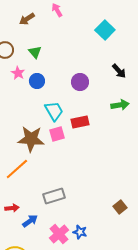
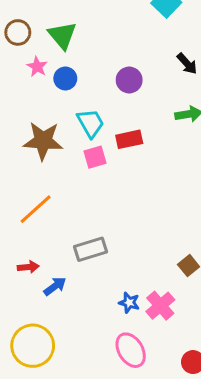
green triangle: (35, 52) -> (62, 35), size x1.5
brown star: (31, 139) -> (43, 141), moved
pink cross: (59, 234) -> (160, 306), moved

